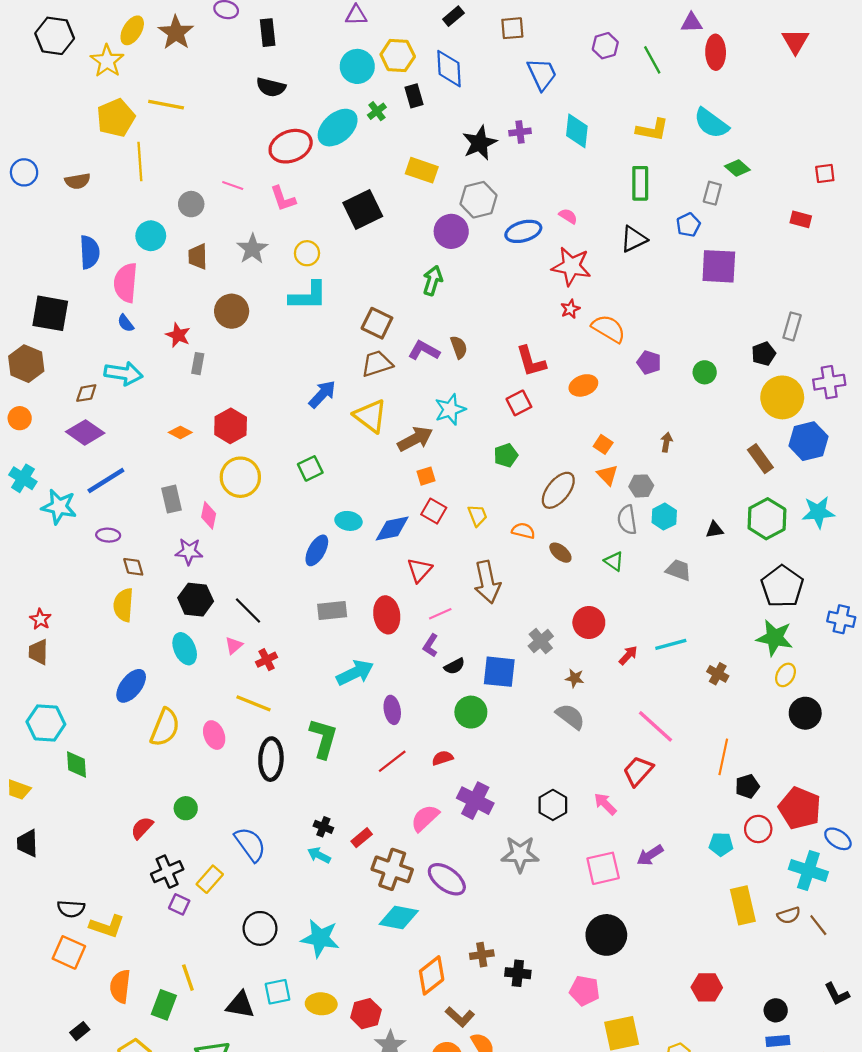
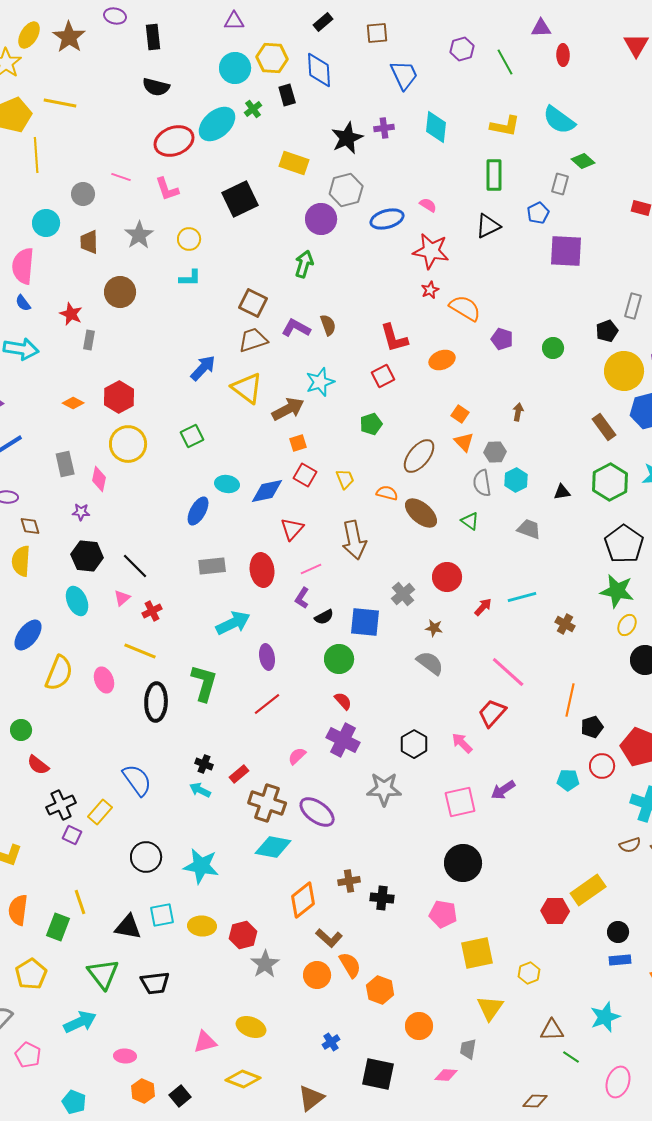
red ellipse: (716, 52) -> (563, 55), size x0.7
cyan L-shape: (308, 296) -> (190, 278), size x0.6
purple star: (189, 551) -> (81, 512), size x0.7
brown ellipse: (560, 553) -> (421, 513), size x1.6
red semicircle: (442, 758) -> (343, 701), moved, turned 66
green circle: (186, 808) -> (21, 730), moved
pink semicircle: (425, 818) -> (297, 756), size x0.7
red semicircle: (142, 828) -> (38, 765), turned -95
yellow rectangle: (743, 905) -> (588, 890), moved, turned 68

